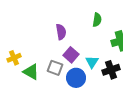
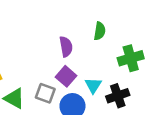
purple semicircle: (61, 32) -> (66, 47), moved

